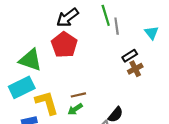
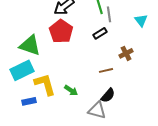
black rectangle: (130, 56) -> (100, 33), moved
brown line: (78, 95) -> (106, 70), moved
green arrow: (75, 109) -> (71, 90), turned -112

